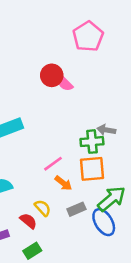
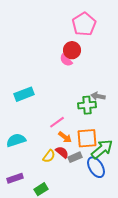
red circle: (52, 75) -> (72, 50), moved
orange square: (92, 169) -> (87, 138), moved
yellow semicircle: (43, 208) -> (49, 156), turned 80
red semicircle: (28, 221) -> (62, 152), moved

